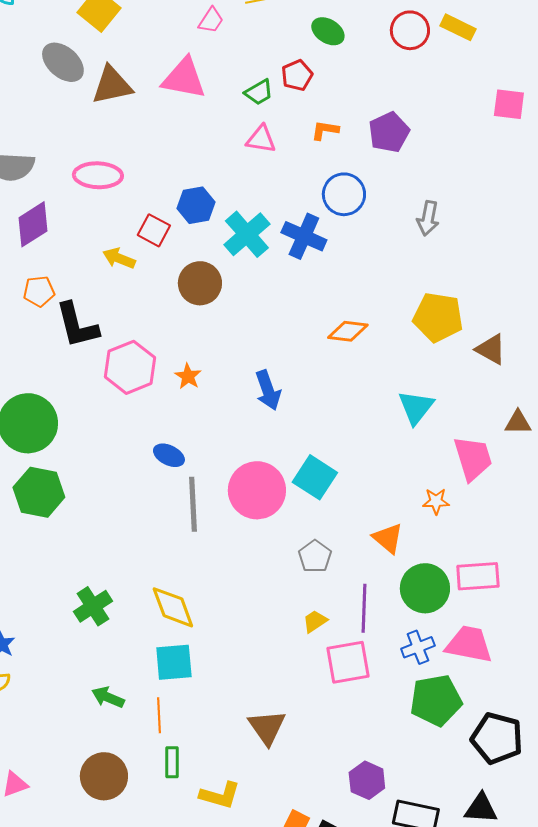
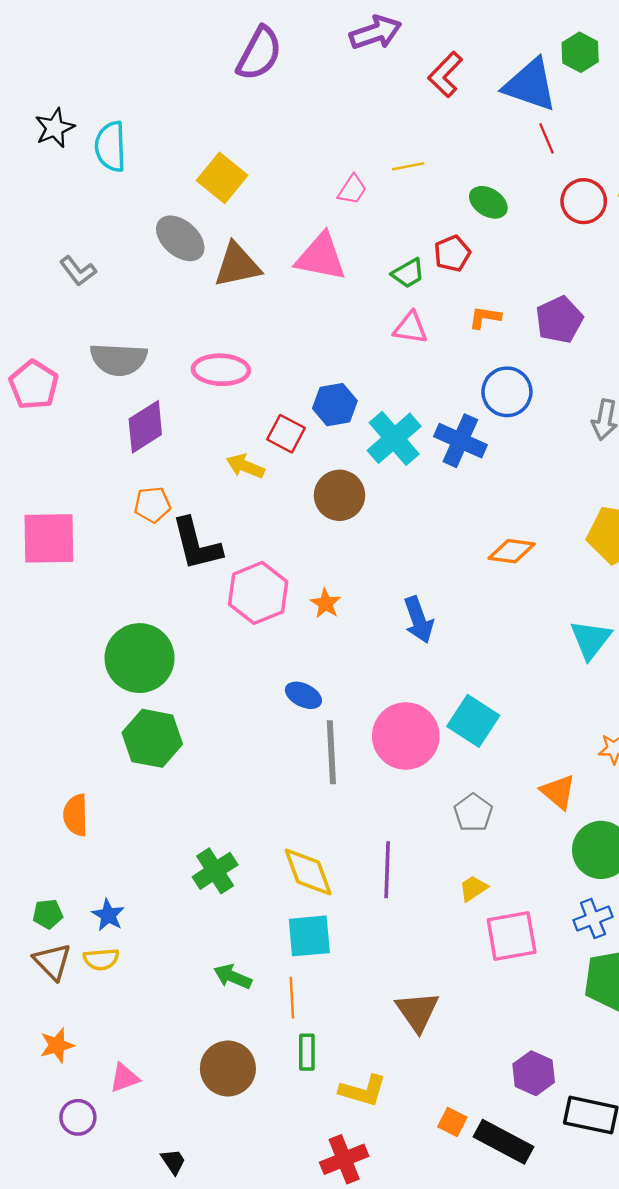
purple line: (364, 608) -> (387, 870), moved

